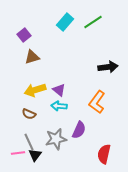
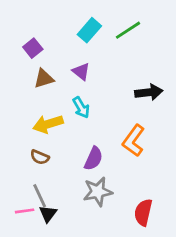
purple triangle: (59, 90) -> (81, 72), moved
cyan arrow: (59, 106) -> (81, 107), moved, turned -126
purple semicircle: (79, 130) -> (94, 159), moved
gray star: (56, 139) -> (98, 192), moved

